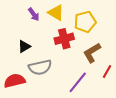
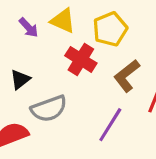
red cross: (64, 39) -> (81, 59), turned -36

